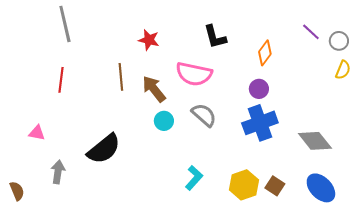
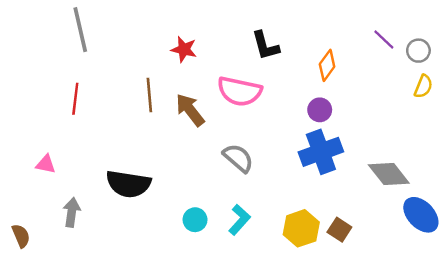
gray semicircle: (204, 115) -> (238, 158), moved
cyan circle: (164, 121) -> (195, 220), moved
black semicircle: (104, 149) -> (128, 184), turned 48
blue ellipse: (321, 188) -> (421, 215), moved

